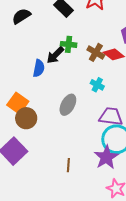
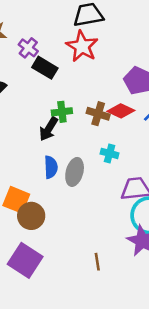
blue semicircle: (39, 68) -> (51, 167), moved
gray ellipse: (68, 105) -> (75, 172), moved

